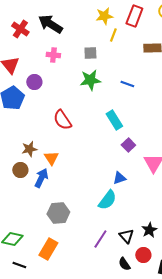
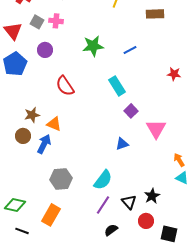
gray square: (90, 53) -> (37, 22), moved, turned 32
purple circle: (34, 82) -> (45, 50), moved
blue line: (127, 84) -> (130, 50), turned -48
orange triangle: (51, 158) -> (54, 124), turned -35
cyan semicircle: (107, 200) -> (103, 180), moved
black semicircle: (124, 264) -> (111, 230), moved, turned 88

